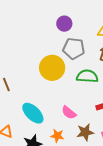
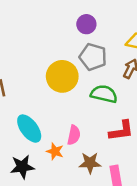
pink semicircle: (69, 113) -> (74, 135), turned -126
orange star: (57, 136) -> (55, 151), moved

